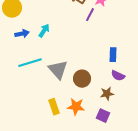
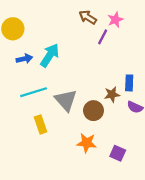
cyan arrow: (44, 31) -> (50, 55), size x1.5
brown star: (107, 94) -> (112, 94), moved
yellow rectangle: (54, 107) -> (40, 124), moved

